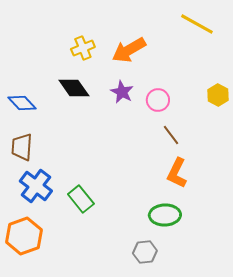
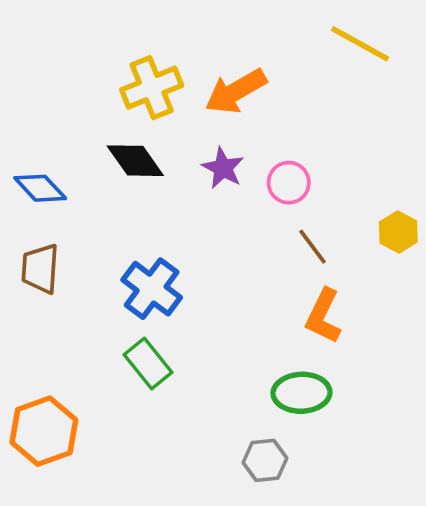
yellow cross: (83, 48) -> (152, 88), size x1.4
yellow hexagon: (218, 95) -> (398, 232), moved
blue cross: (36, 186) -> (152, 289), moved

